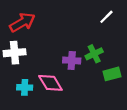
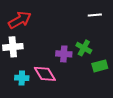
white line: (106, 17) -> (95, 15), turned 40
green cross: (94, 54) -> (84, 48), turned -35

